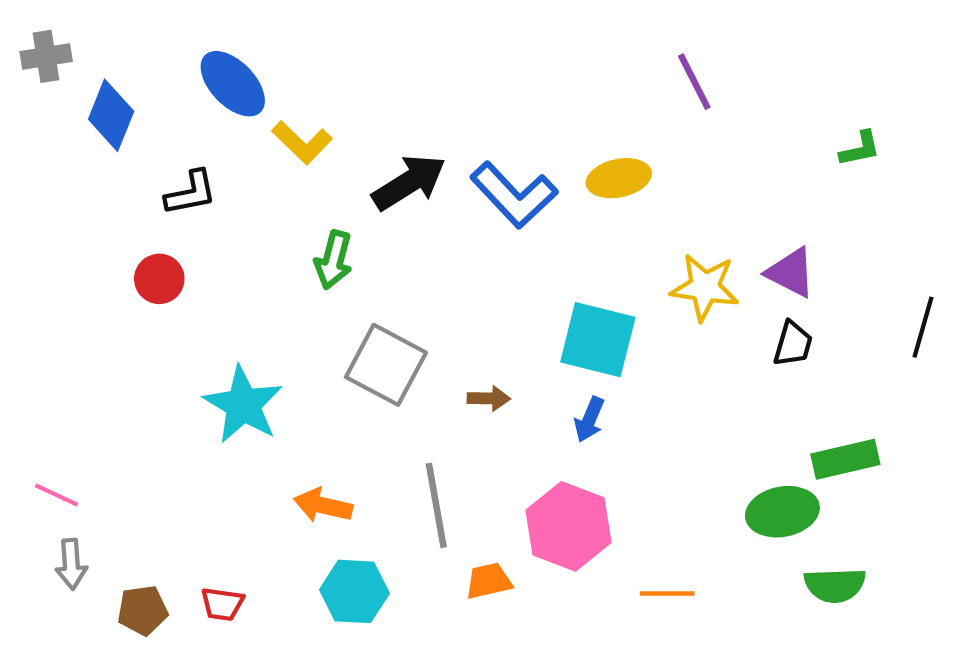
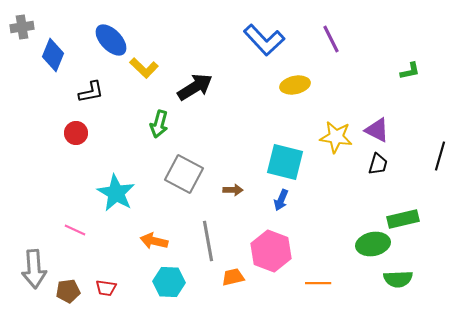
blue L-shape: (514, 195) -> (264, 40), moved
pink line: (57, 495) -> (75, 230), moved
gray arrow: (71, 564) -> (34, 269), size x1.6

